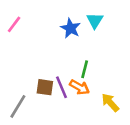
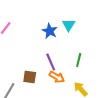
green line: (85, 69) -> (79, 60), moved
purple line: (62, 87) -> (51, 62), moved

